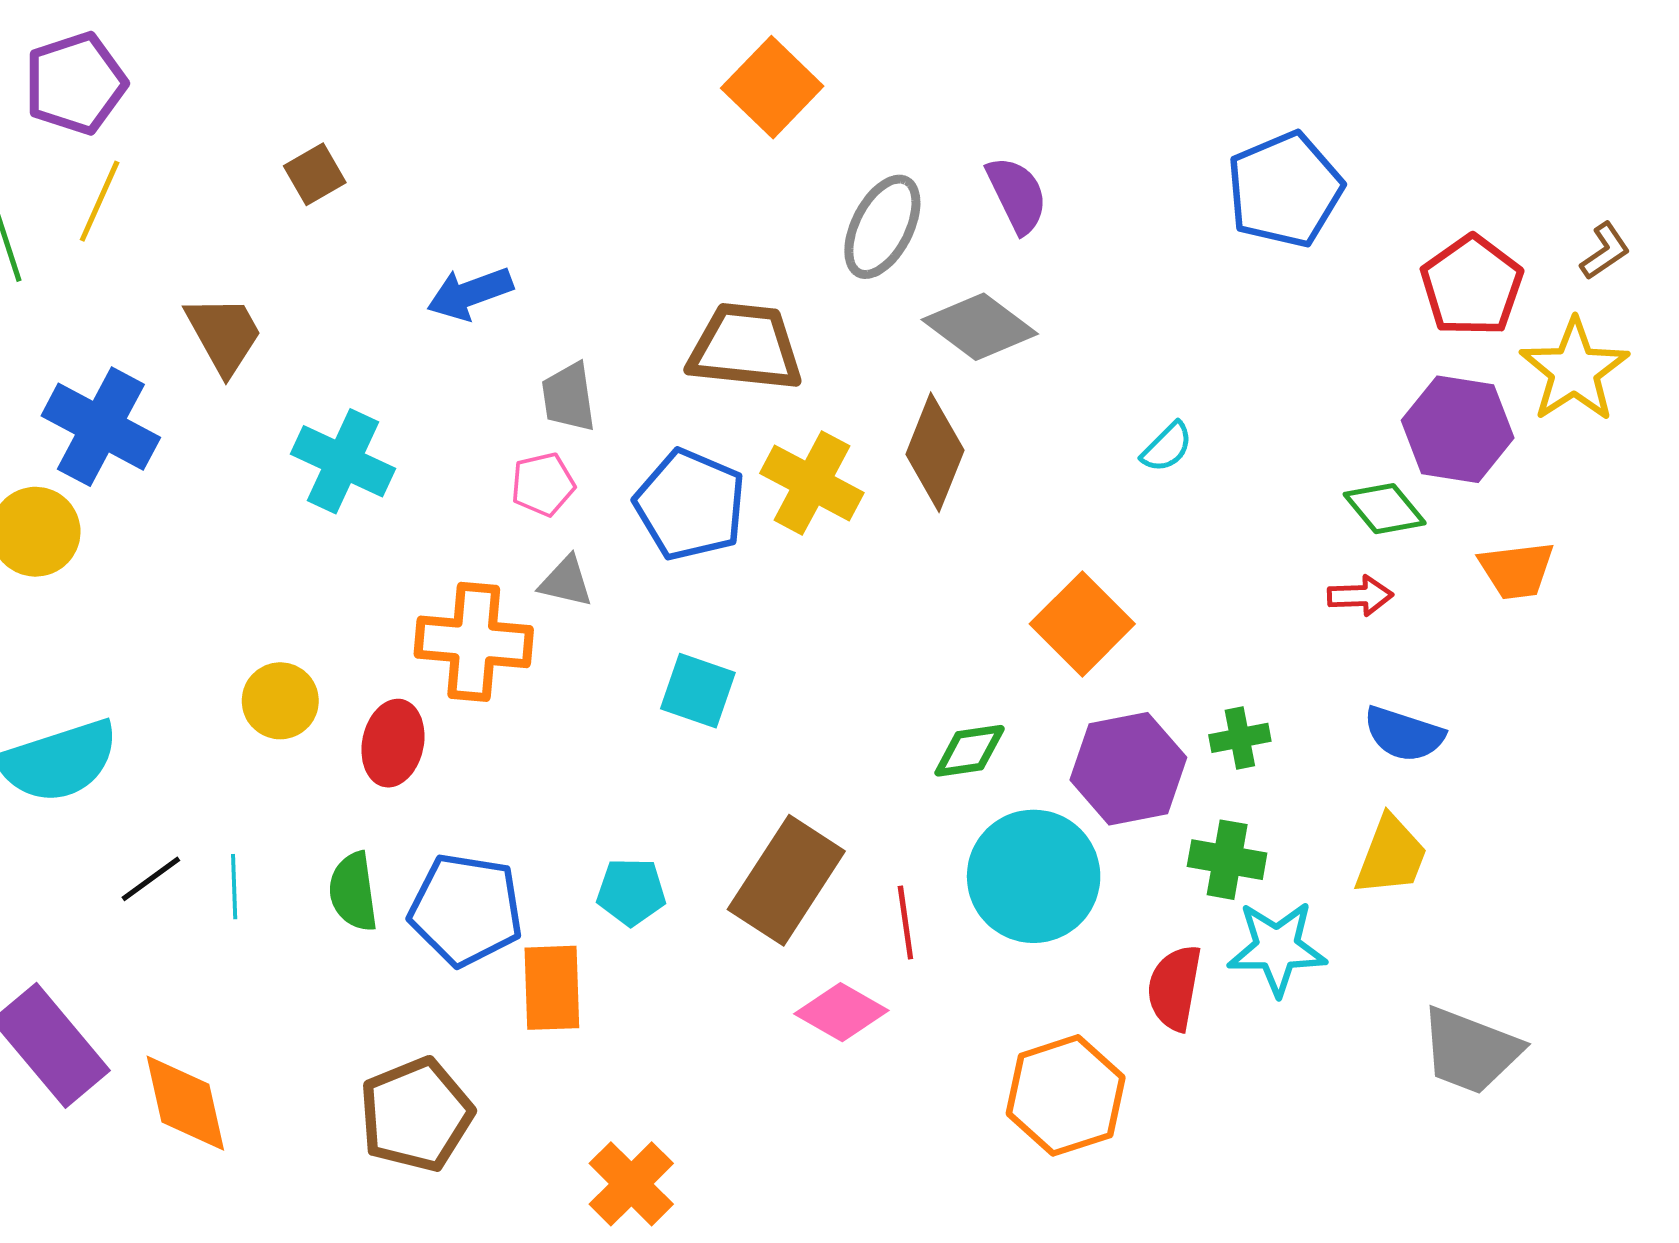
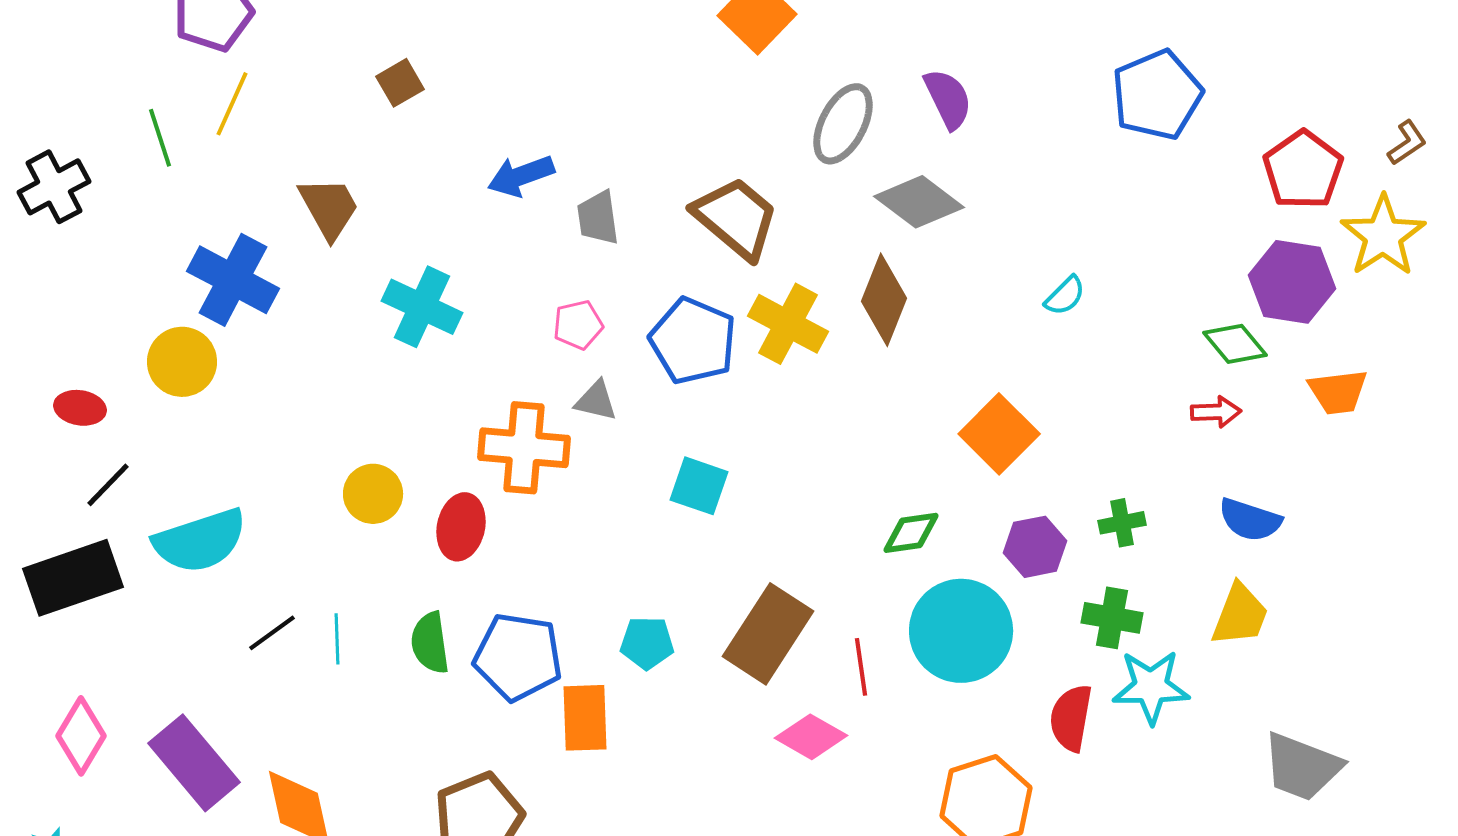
brown trapezoid: (745, 347) -> (736, 218), turned 34
gray trapezoid: (569, 397) -> (598, 218), moved
purple hexagon: (1128, 769) -> (1035, 547), size x0.7

